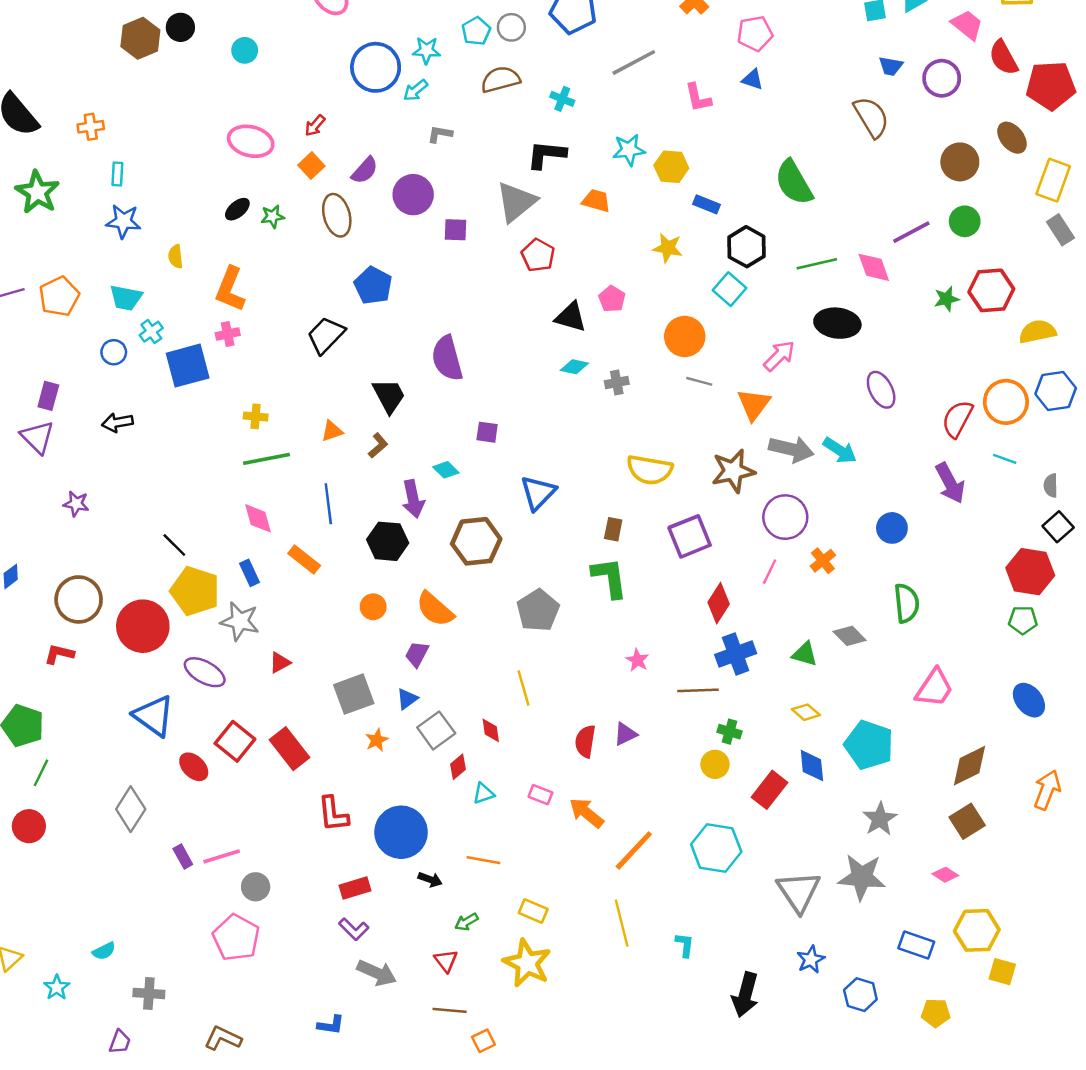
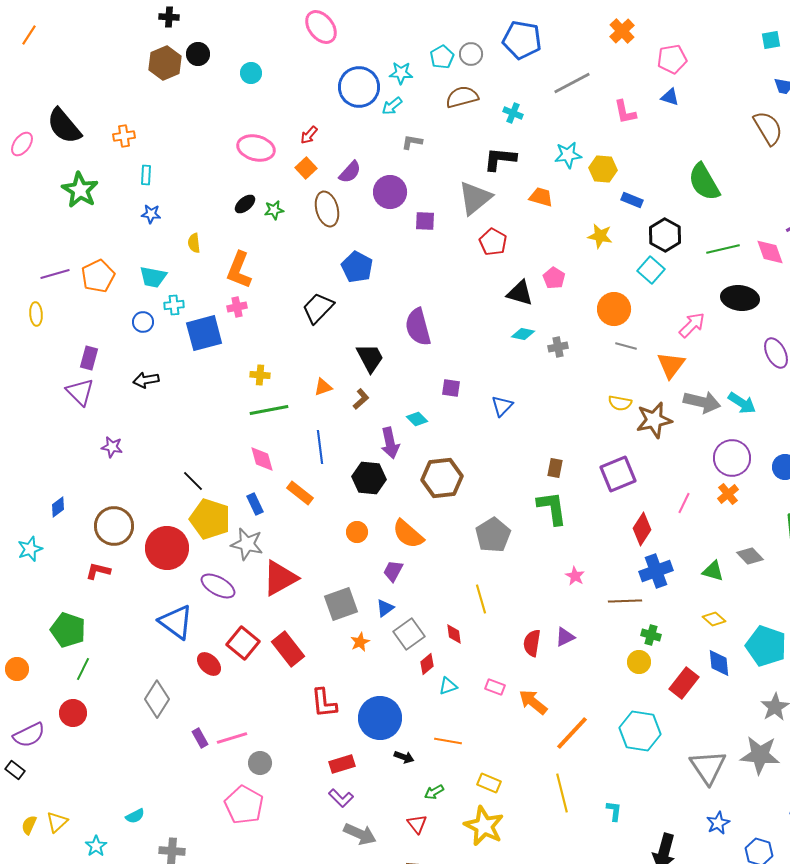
blue star: (123, 221) -> (151, 214), size x0.7
cyan cross: (151, 332) -> (174, 305), turned 30
yellow semicircle: (650, 470) -> (620, 403), moved, size x0.6
blue triangle: (538, 493) -> (502, 406), moved, size x0.7
purple circle: (785, 517) -> (732, 458), moved
red triangle: (280, 663) -> (280, 578), size x2.0

